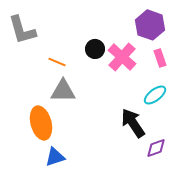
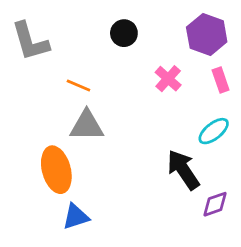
black circle: (95, 49) -> (124, 33), moved
pink cross: (122, 57) -> (168, 79), size x0.7

